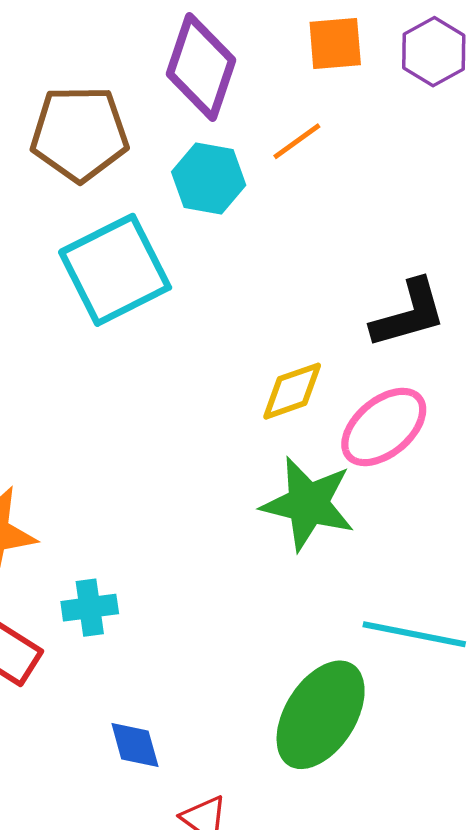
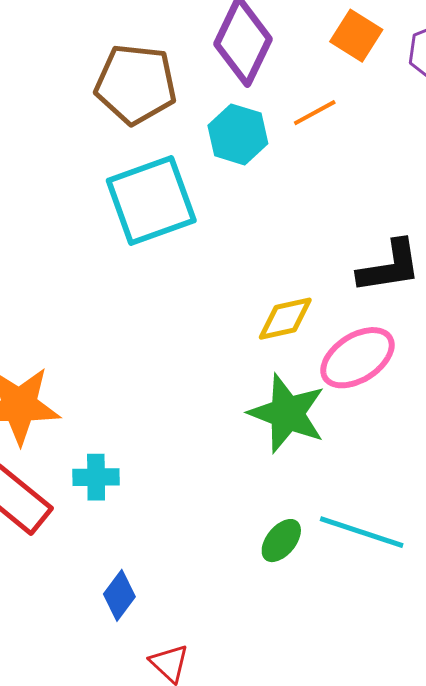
orange square: (335, 43) -> (356, 36), turned 30
green ellipse: (321, 715) -> (281, 541), moved, size x0.5
blue diamond: (135, 745) -> (119, 595), turned 45

